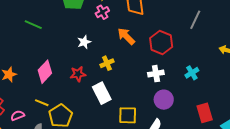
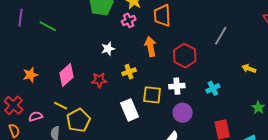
green line: (33, 25) -> (48, 26), moved
orange arrow: (126, 36) -> (150, 47), turned 30
white rectangle: (102, 93) -> (130, 110), moved
yellow square: (128, 115) -> (152, 95), moved

